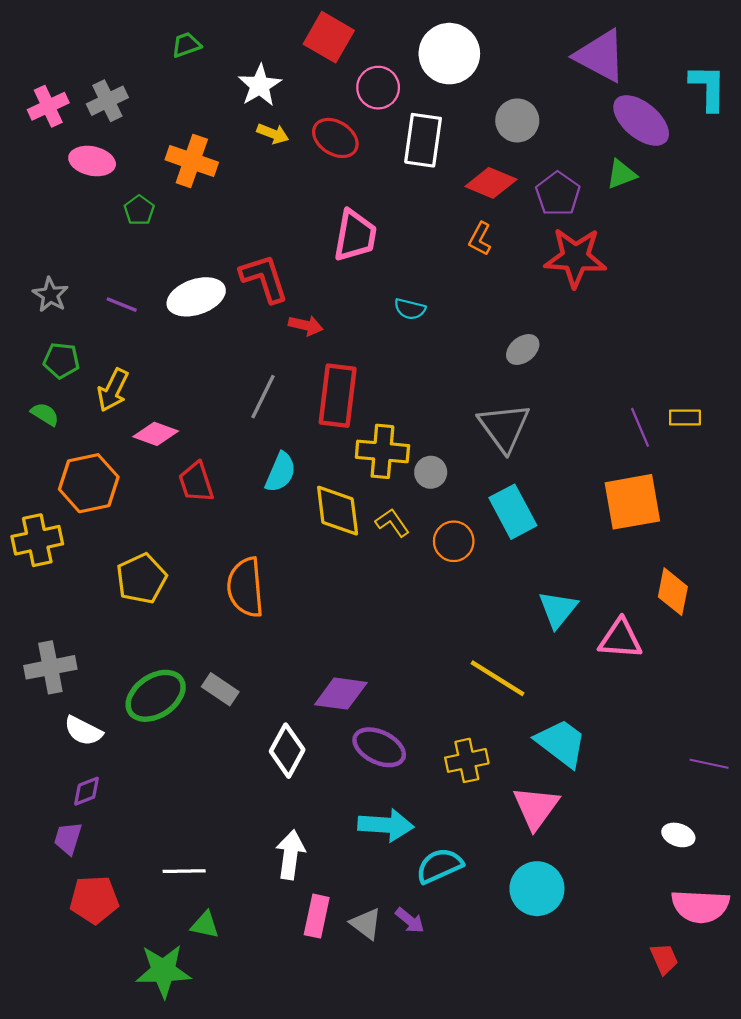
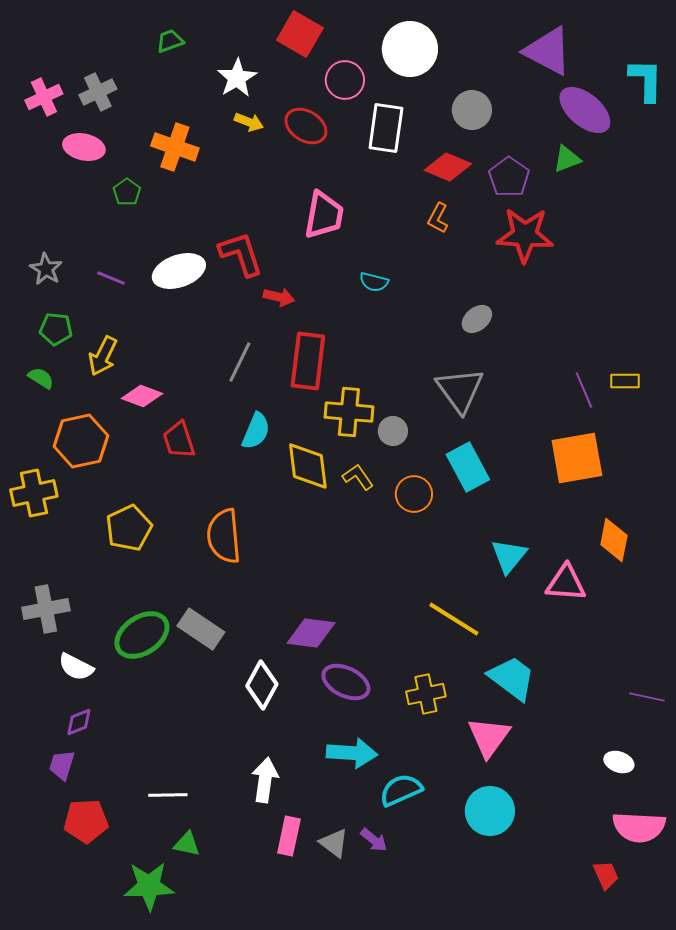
gray rectangle: (220, 689) -> (201, 629), size x1.4

